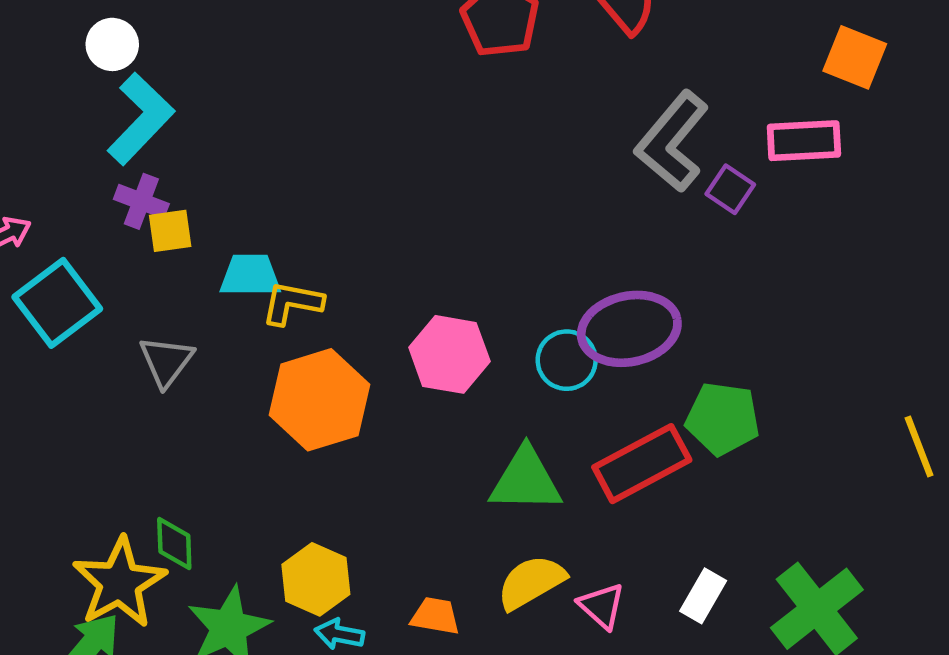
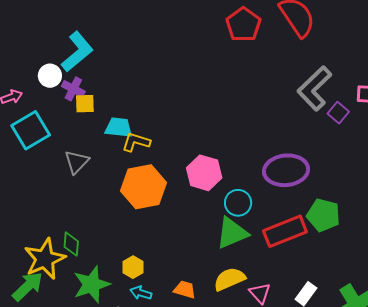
white circle: (112, 44) -> (50, 76), moved
cyan circle: (567, 360) -> (238, 203), moved
green triangle: (526, 480) -> (232, 233), turned -30
yellow hexagon: (316, 579) -> (133, 267), size x0.7

